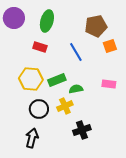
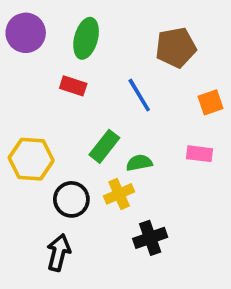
orange square: (110, 46) -> (211, 102), moved
yellow hexagon: (31, 79) -> (31, 159), moved
green rectangle: (57, 80) -> (104, 146), turned -30

